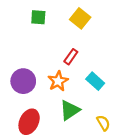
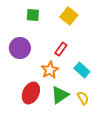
purple circle: (23, 81) -> (20, 48), moved
red ellipse: (29, 122) -> (31, 93), moved
yellow semicircle: (103, 123) -> (83, 98), moved

